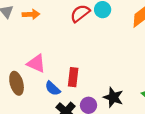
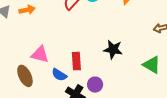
black star: (113, 97) -> (113, 49), moved

